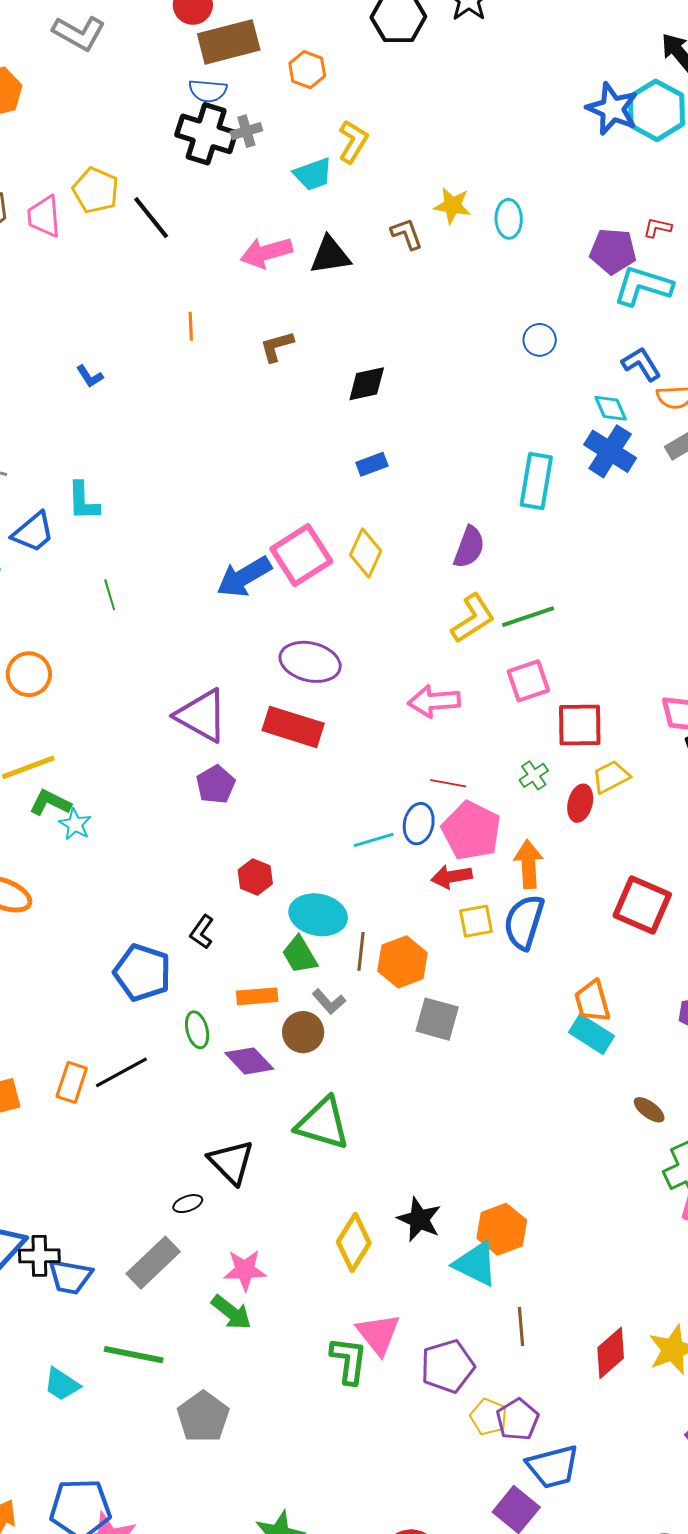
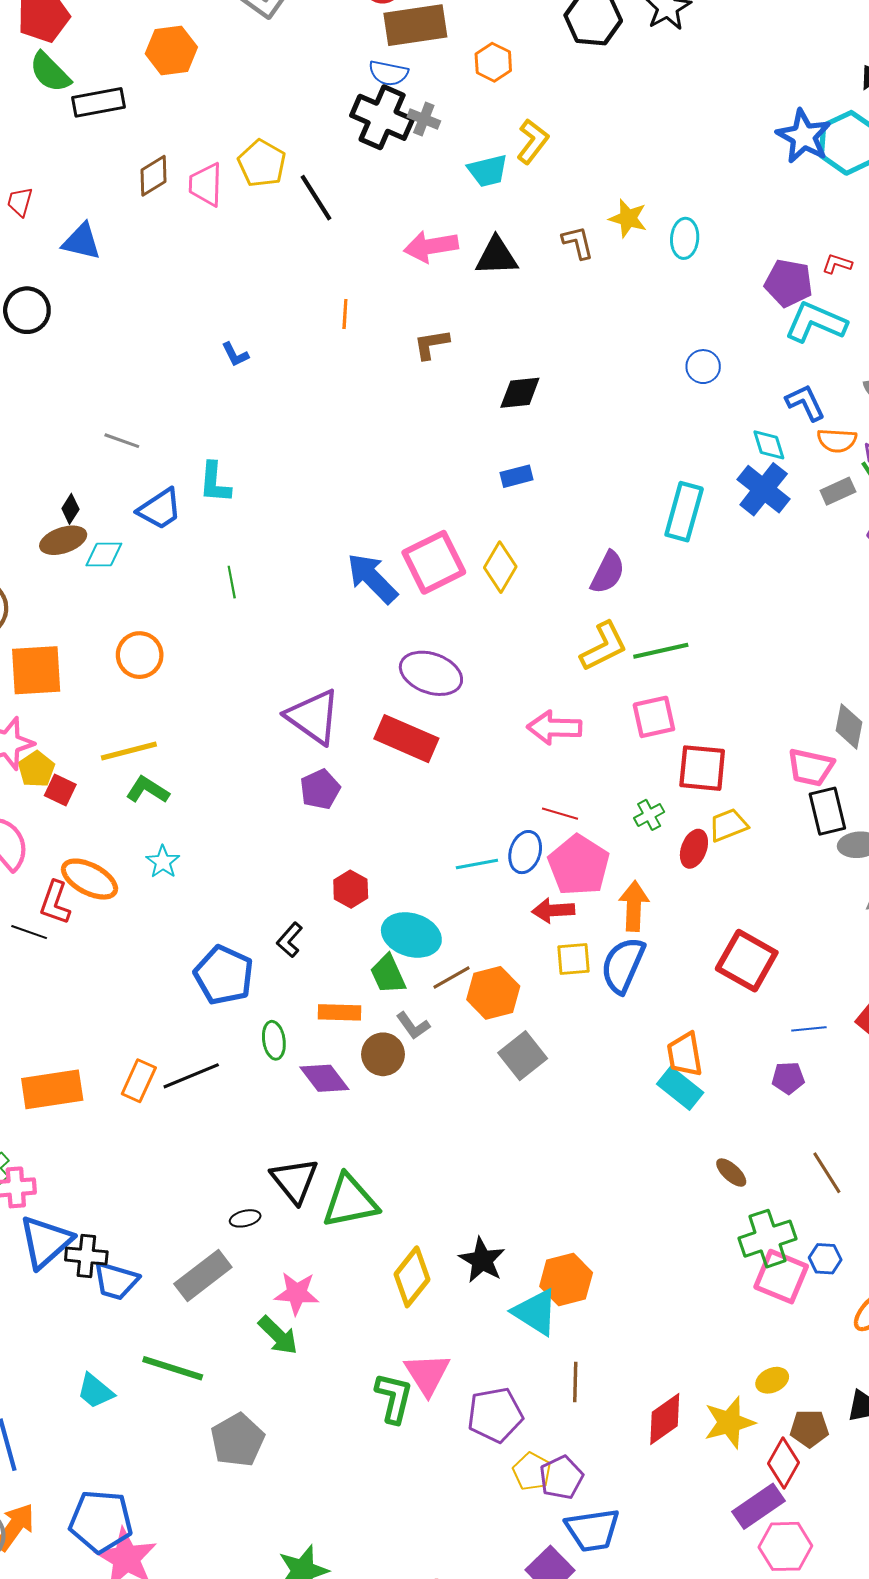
gray cross: (246, 131) -> (424, 119), turned 32
blue arrow: (244, 577) -> (372, 578), turned 70
cyan star: (75, 824) -> (163, 862), moved
brown line: (361, 951) -> (452, 977), turned 48
gray square: (437, 1019) -> (523, 1056), turned 30
green triangle: (323, 1123) -> (350, 1201), moved, turned -34

